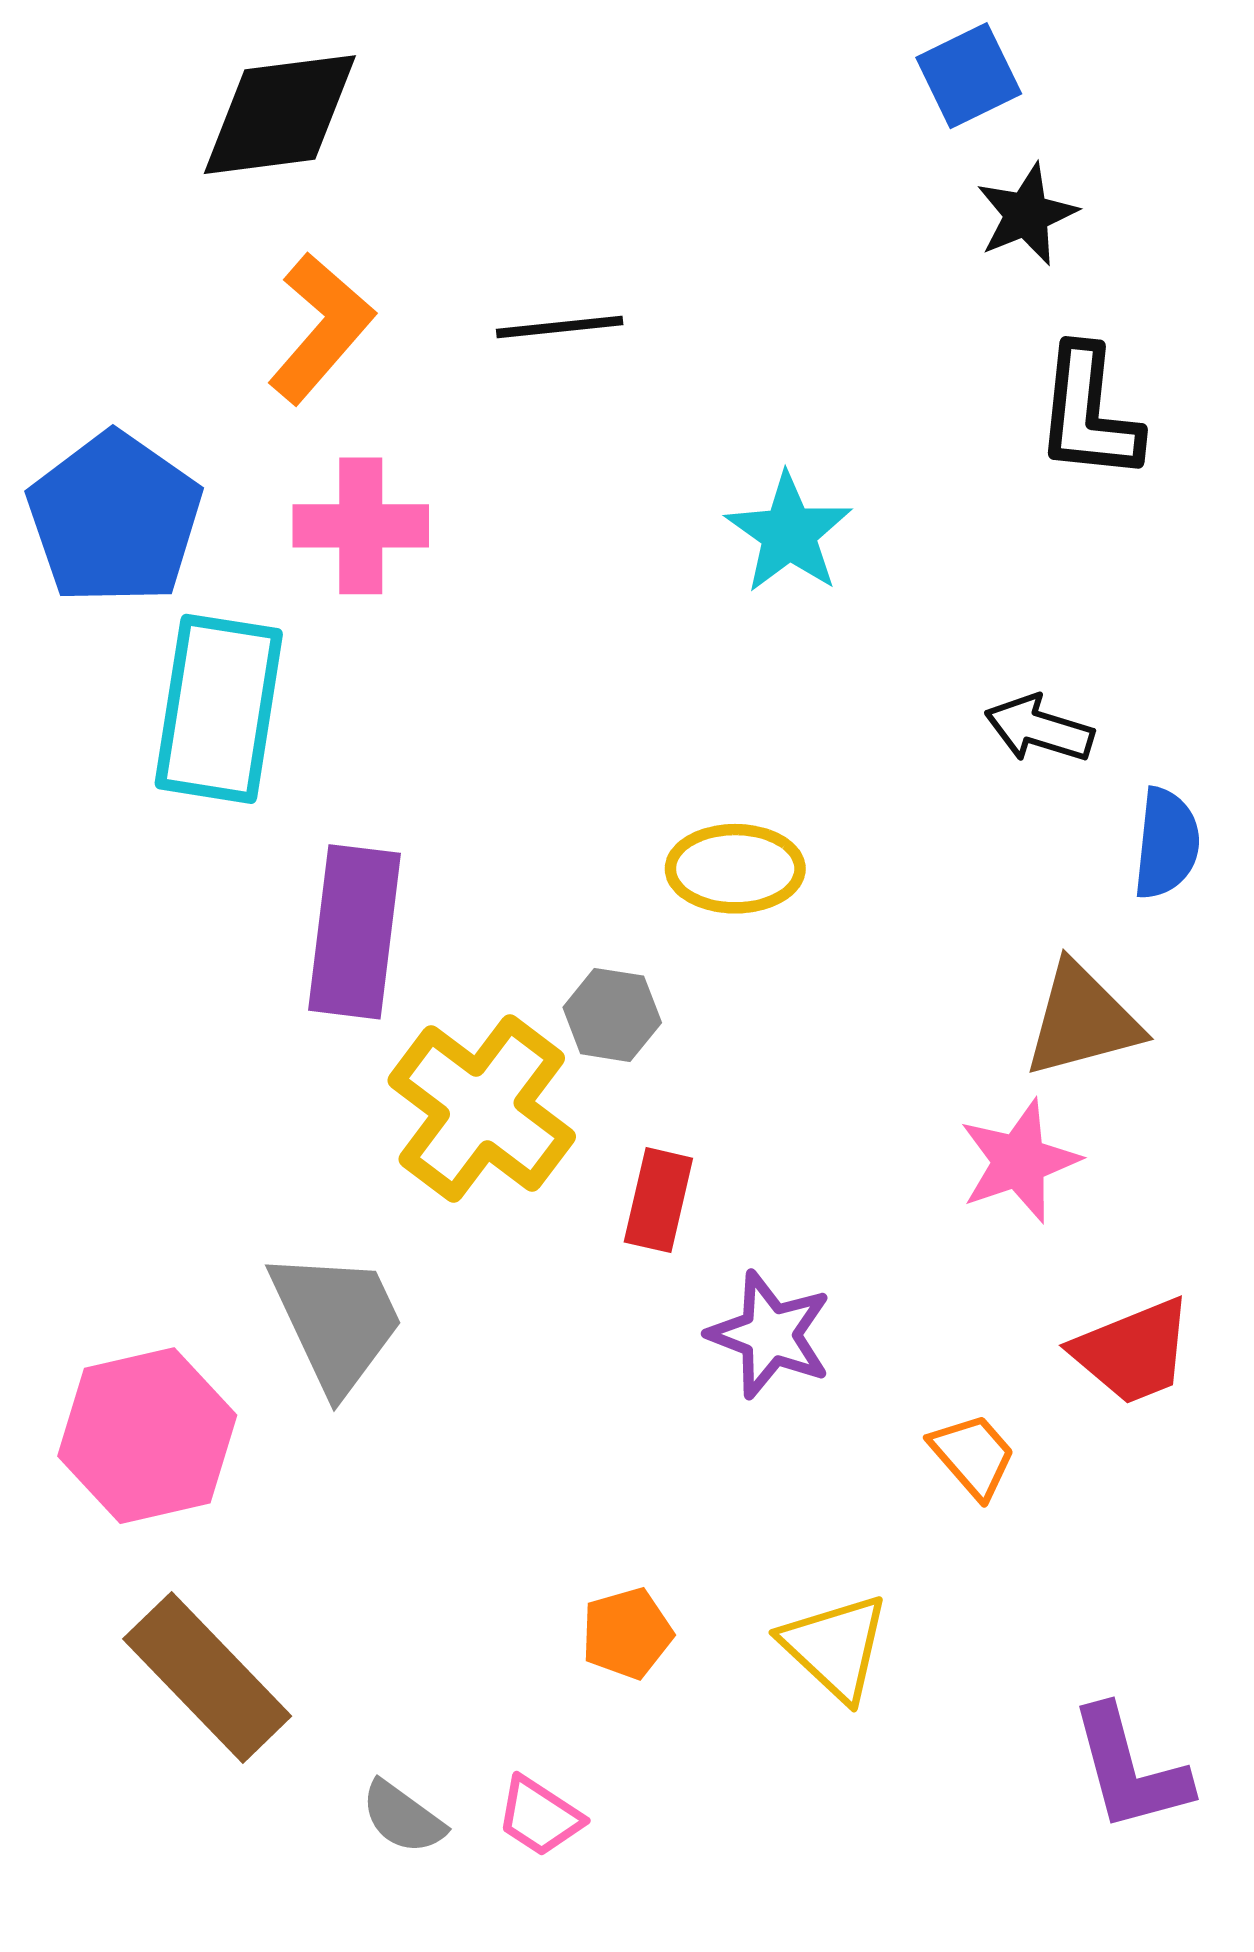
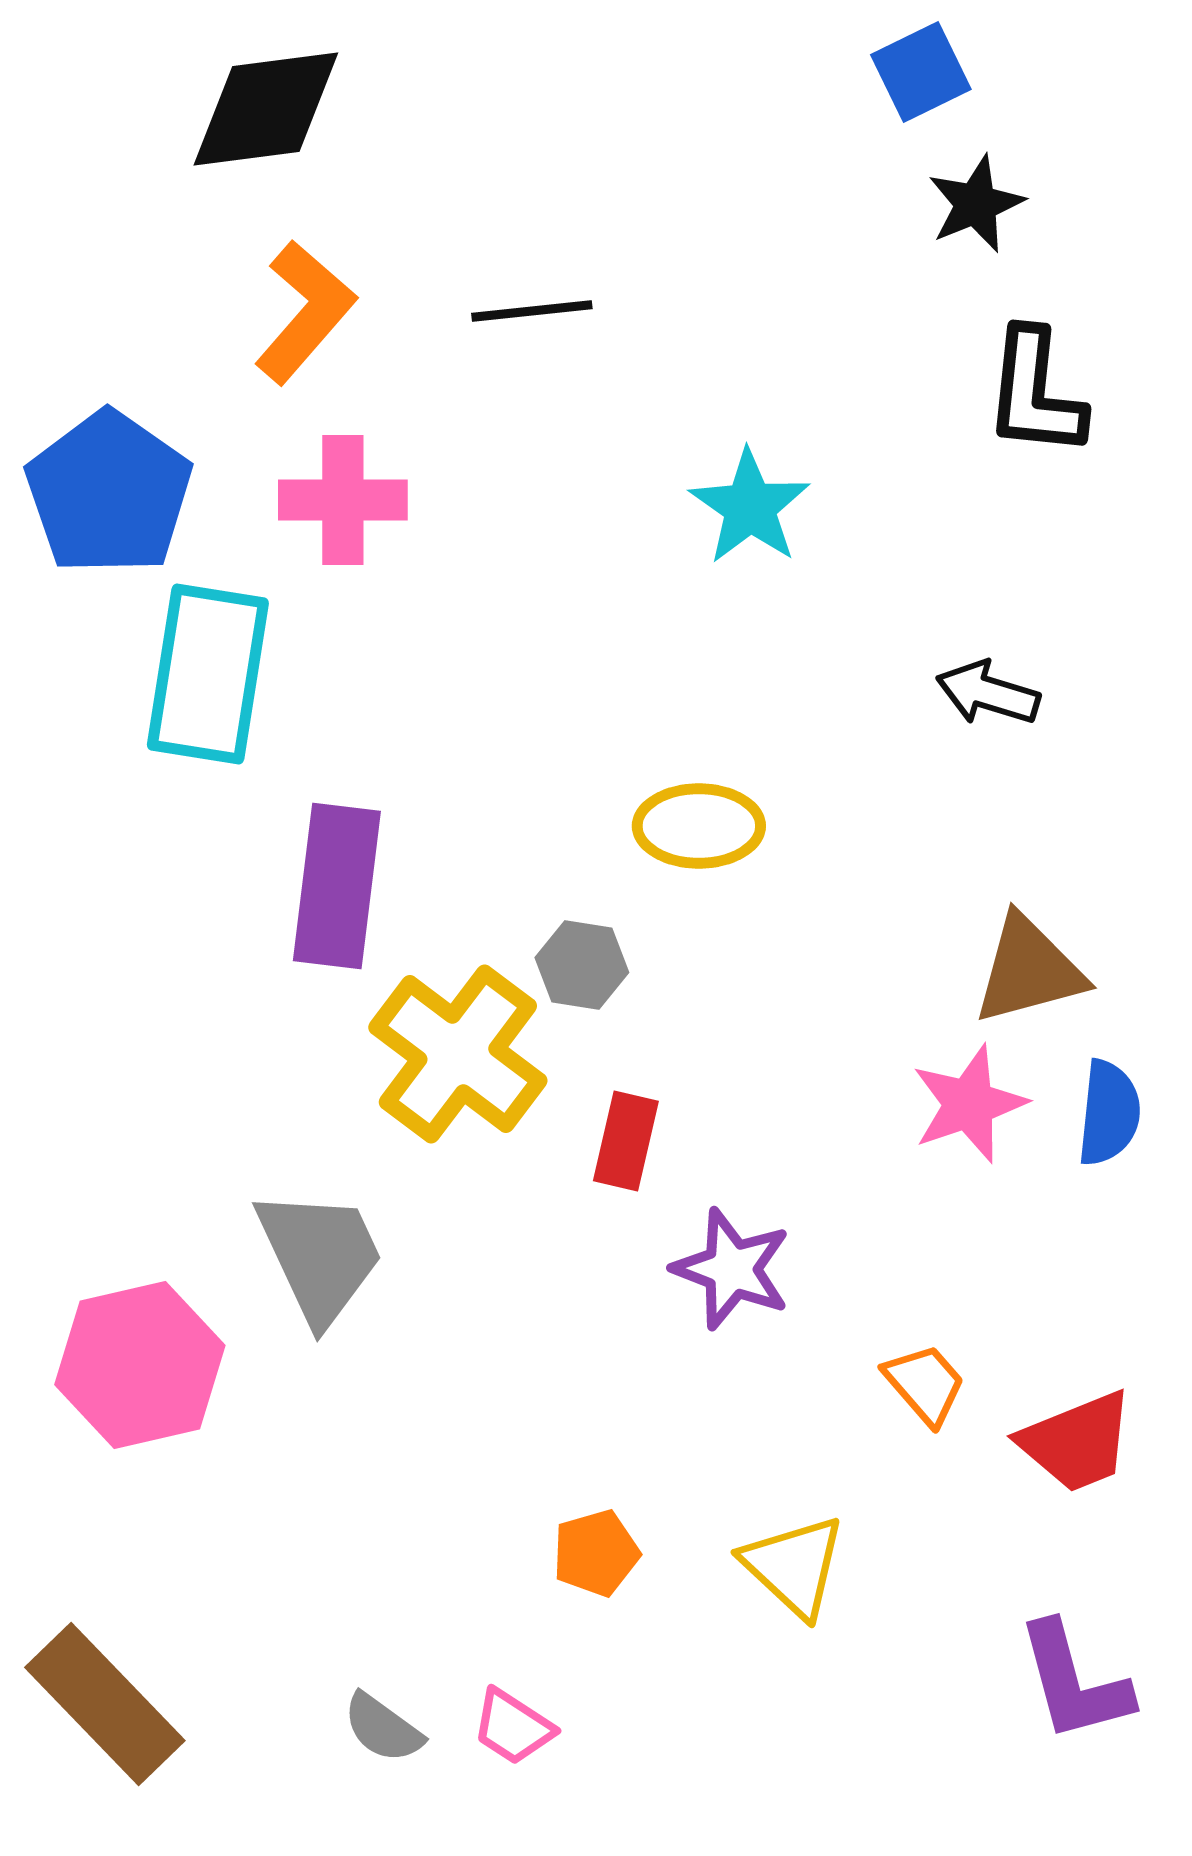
blue semicircle: (1166, 843) -> (1109, 1113), moved
red trapezoid: (1133, 1351) -> (1077, 1442), moved
brown rectangle: (207, 1678) -> (105, 1704), moved

